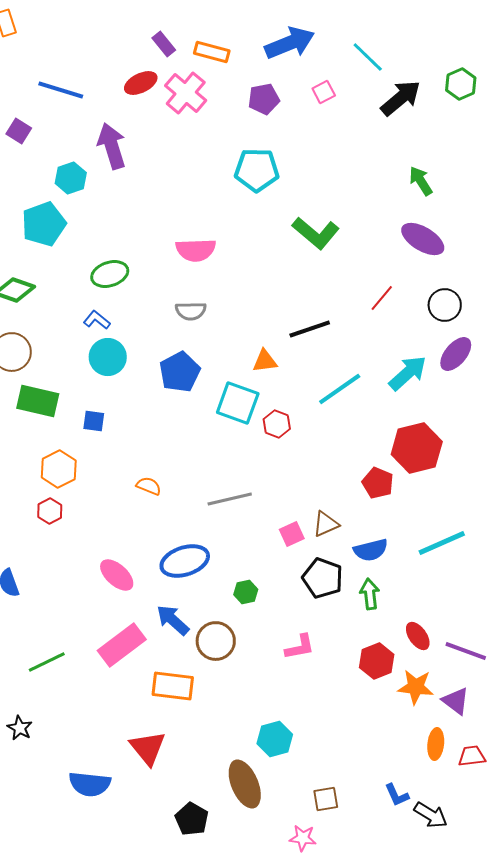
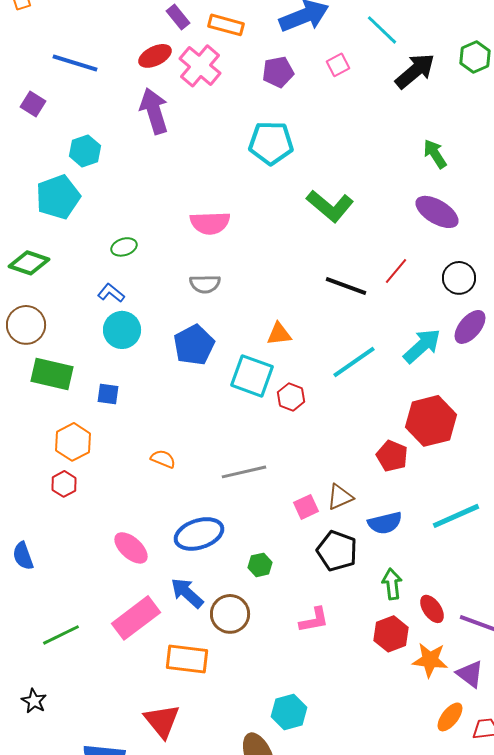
purple arrow: (112, 146) -> (154, 111), moved
green ellipse: (110, 274) -> (124, 247), size x0.7
black line: (310, 329) -> (346, 286), moved, turned 39
green arrow: (370, 594) -> (392, 584), moved
orange ellipse: (436, 744) -> (450, 717), turned 32

